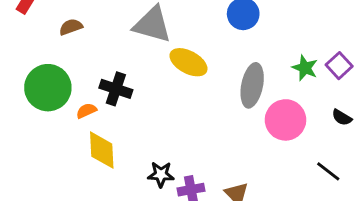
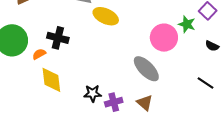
green star: (305, 68) -> (187, 24), moved
gray ellipse: (252, 85) -> (146, 69), moved, turned -52
pink circle: (286, 120) -> (164, 38), moved

